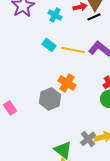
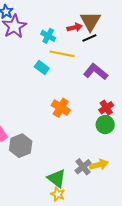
yellow line: (73, 50) -> (62, 54), moved
gray hexagon: (50, 99) -> (21, 146), moved

